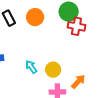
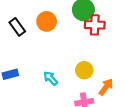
yellow circle: (53, 70) -> (84, 70), moved

